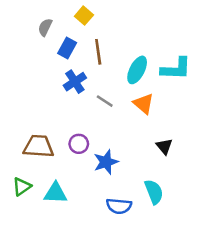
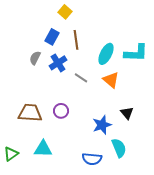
gray semicircle: (45, 27) -> (35, 58), moved
blue star: (106, 162) -> (102, 125), moved
green triangle: (22, 187) -> (11, 154), moved

